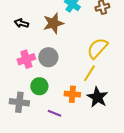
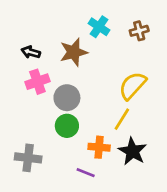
pink cross: (26, 59) -> (37, 82), moved
green circle: (39, 86) -> (67, 126), moved
purple line: (54, 113) -> (86, 173), moved

